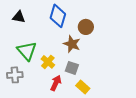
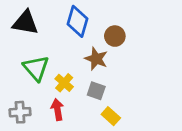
black triangle: (19, 17) -> (25, 23), size x1.5
gray cross: (15, 75) -> (20, 112), moved
red arrow: (56, 83) -> (57, 110), moved, turned -35

